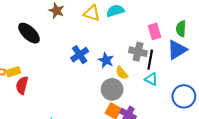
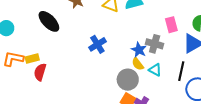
blue star: (106, 60) -> (139, 50), moved
black line: (150, 60) -> (181, 71), moved
cyan triangle: (151, 79) -> (155, 70), moved

